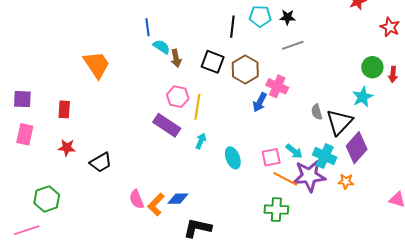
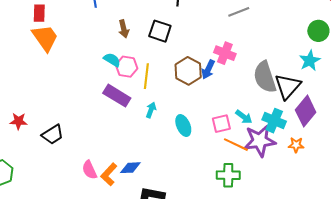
cyan semicircle: (162, 47) -> (112, 60), moved
brown hexagon: (245, 69) -> (188, 71), moved
red rectangle: (64, 109) -> (39, 13), moved
gray semicircle: (317, 112) -> (265, 77), size x2.0

